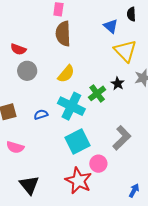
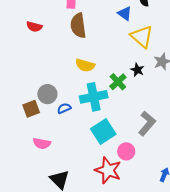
red semicircle: (18, 49) -> (34, 27), moved
gray circle: (27, 71) -> (47, 94), moved
yellow semicircle: (66, 74) -> (85, 65), turned 72
cyan cross: (71, 106) -> (94, 97), turned -32

